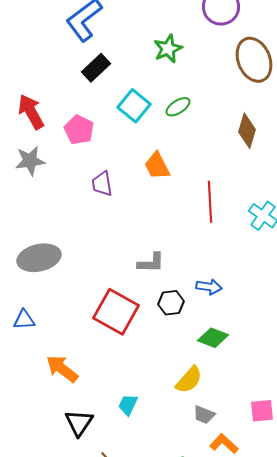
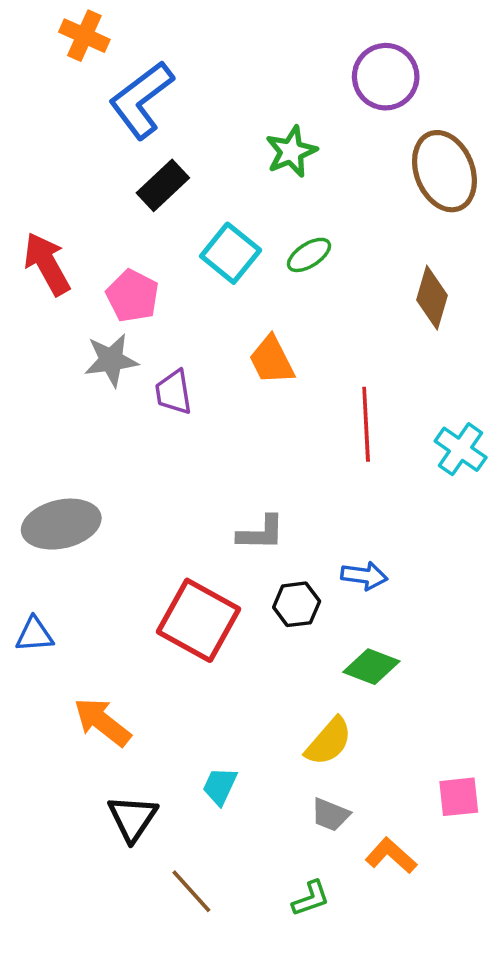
gray star: (30, 161) -> (111, 360), moved
gray trapezoid: (204, 415) -> (330, 815), moved

